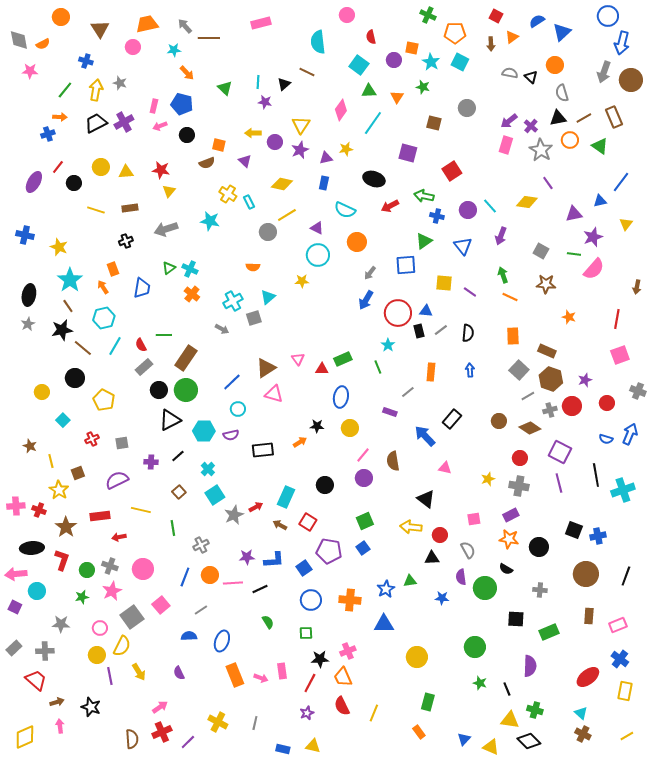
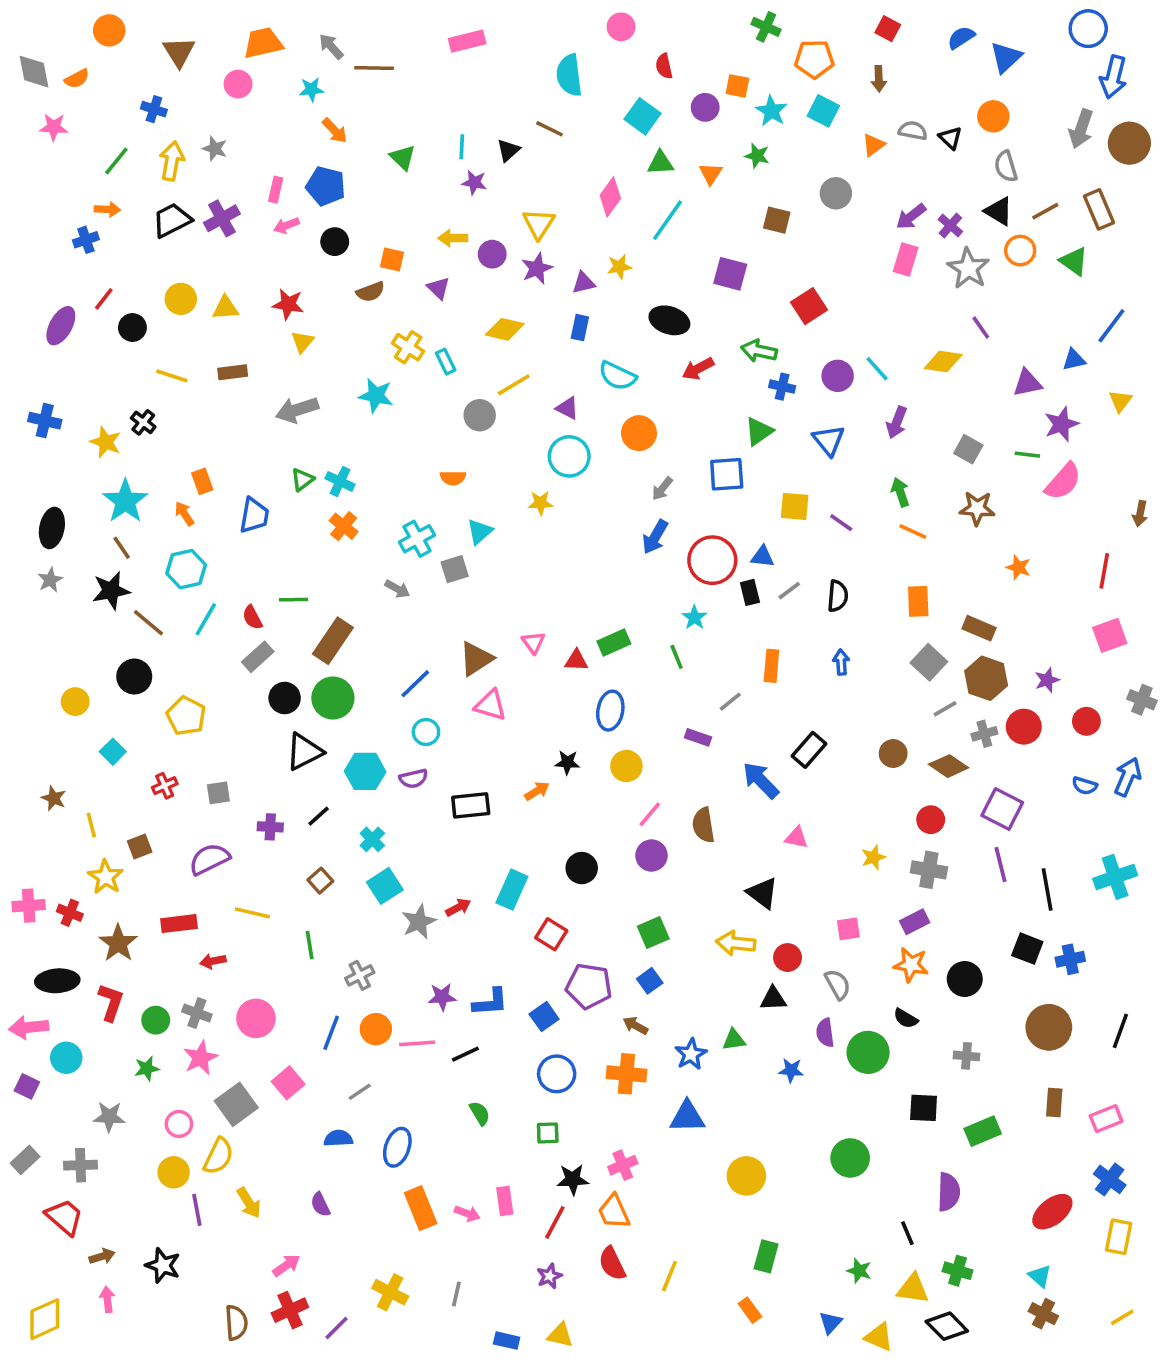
orange triangle: (512, 37) -> (873, 145), moved
black triangle: (558, 118) -> (999, 211), turned 42
black cross: (126, 241) -> (143, 422), moved, turned -32
black line: (596, 475) -> (1047, 890), moved
brown arrow: (280, 525) -> (635, 1026), moved
green star: (480, 683) -> (859, 1271), moved

